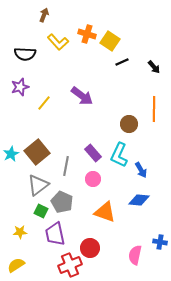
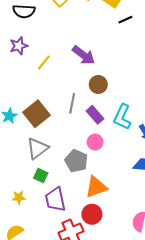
brown circle: (129, 124) -> (98, 84), moved
gray line: (66, 166) -> (72, 103), moved
gray pentagon: (62, 202) -> (76, 161), moved
orange triangle: (105, 212) -> (96, 187), moved, turned -40

